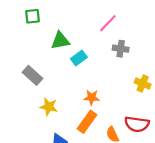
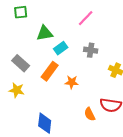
gray cross: (121, 49) -> (91, 50), moved
yellow star: (49, 107) -> (17, 90), moved
orange rectangle: (87, 122) -> (50, 71), moved

